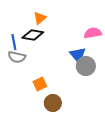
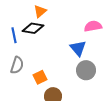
gray semicircle: (17, 57) -> (17, 65), moved, turned -84
gray circle: (86, 66) -> (86, 70), moved

